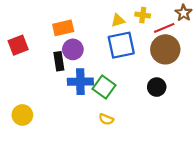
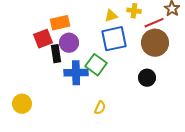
red square: (18, 45) -> (43, 39), moved
green square: (104, 87) -> (96, 65), moved
yellow semicircle: (106, 119) -> (100, 108), turned -88

